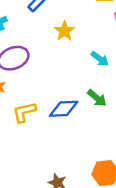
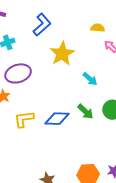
yellow star: (65, 31) -> (62, 54), size x1.4

